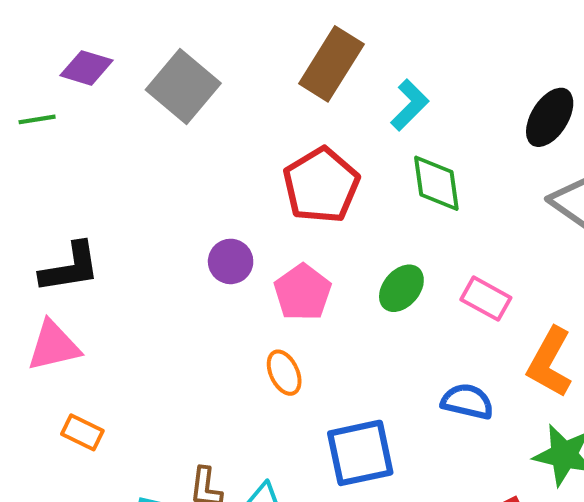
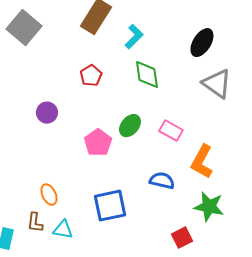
red pentagon: (321, 185) -> (91, 76), size x0.6
pink pentagon: (303, 292) -> (98, 143), moved
orange ellipse: (284, 373) -> (49, 195), moved

